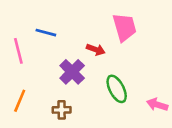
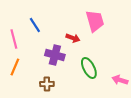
blue line: (46, 33) -> (35, 25), turned 42
purple cross: (72, 72) -> (55, 55), turned -30
orange line: (20, 101) -> (15, 67), moved

